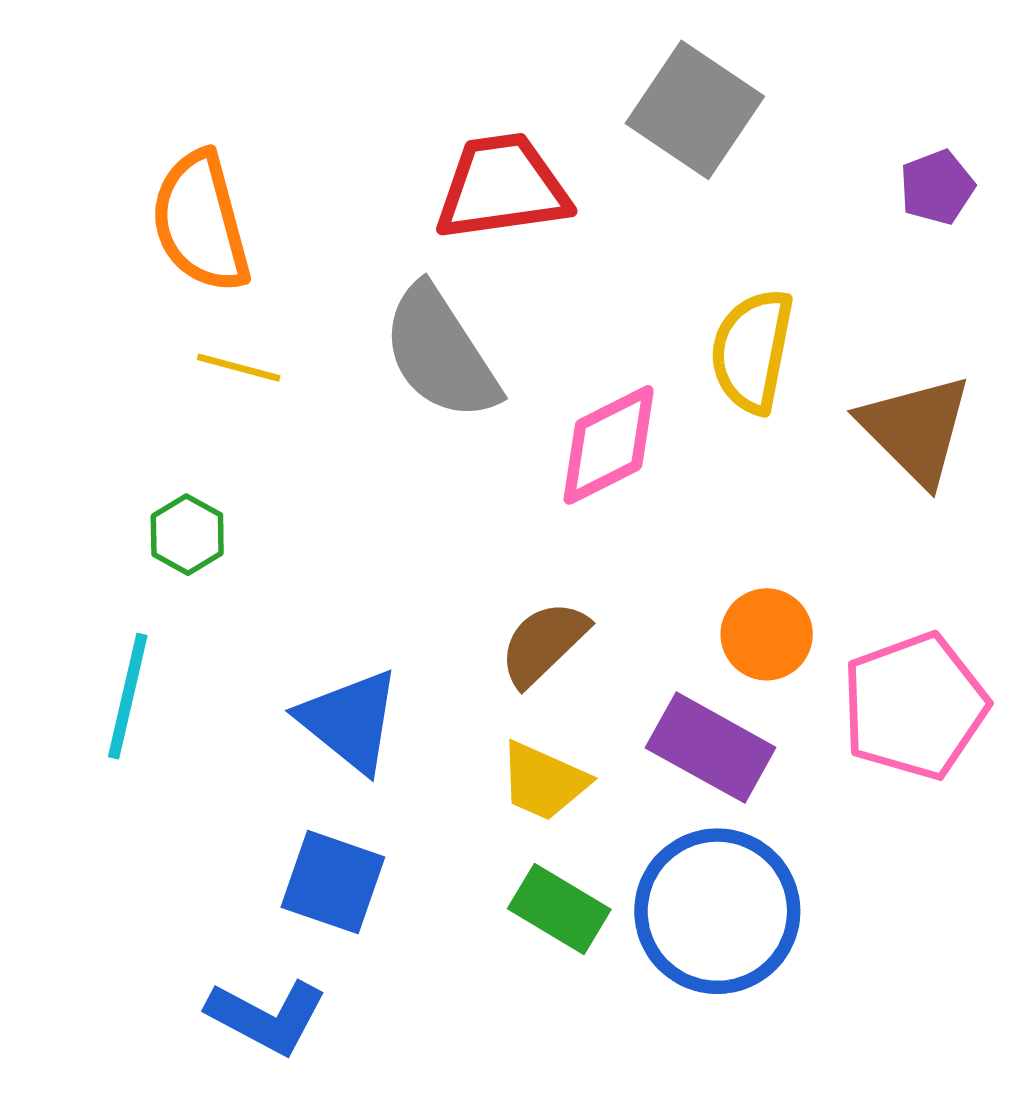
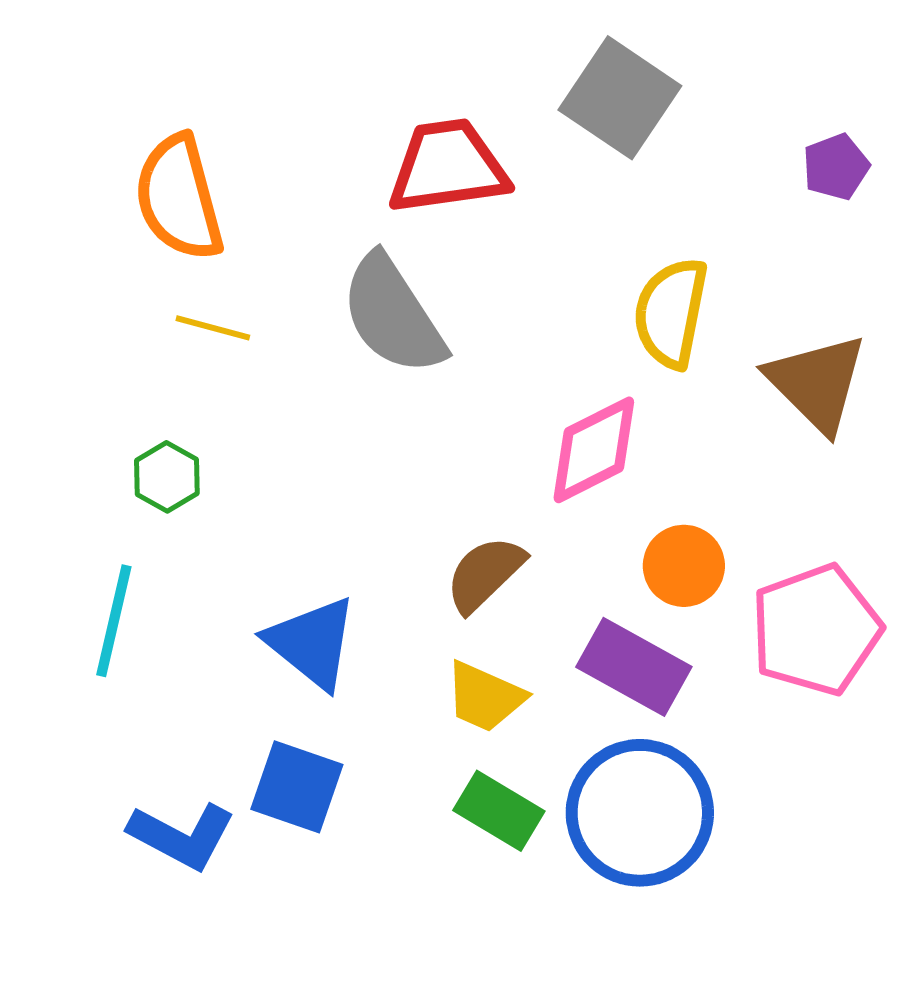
pink diamond: (609, 445) -> (594, 450), moved
blue L-shape: (267, 1017) -> (182, 836), moved

